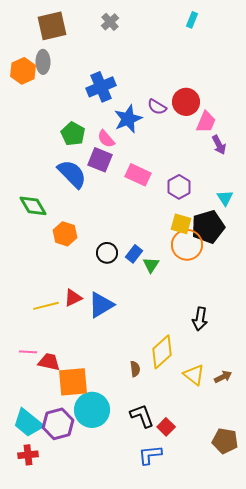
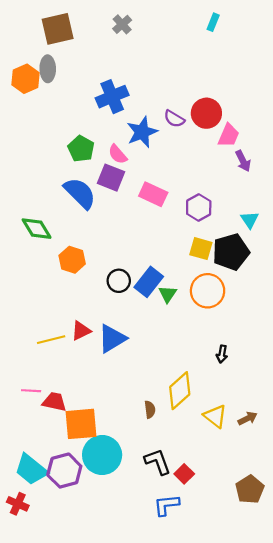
orange circle: (187, 245) -> (208, 291), moved
blue rectangle: (134, 254) -> (149, 282), size x1.5
black arrow: (200, 319) -> (222, 354), size x0.7
brown pentagon: (225, 441) -> (250, 489), turned 30
red cross: (28, 455) -> (18, 504), moved, turned 30

